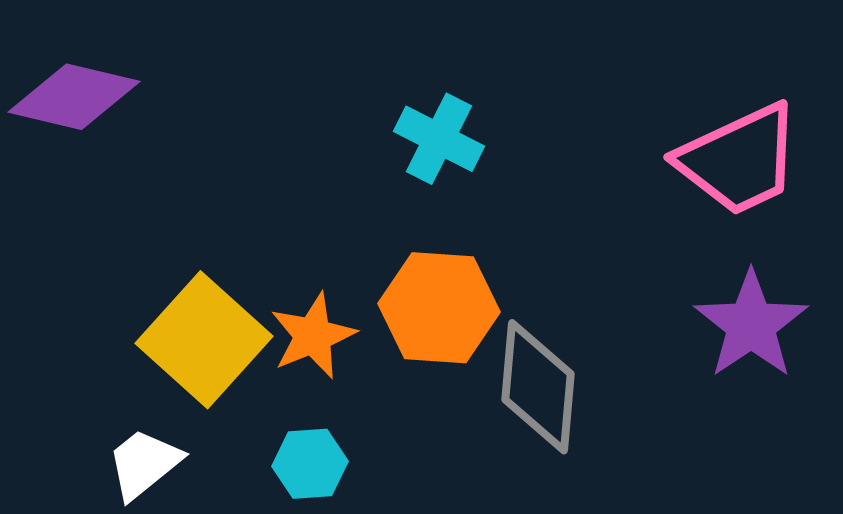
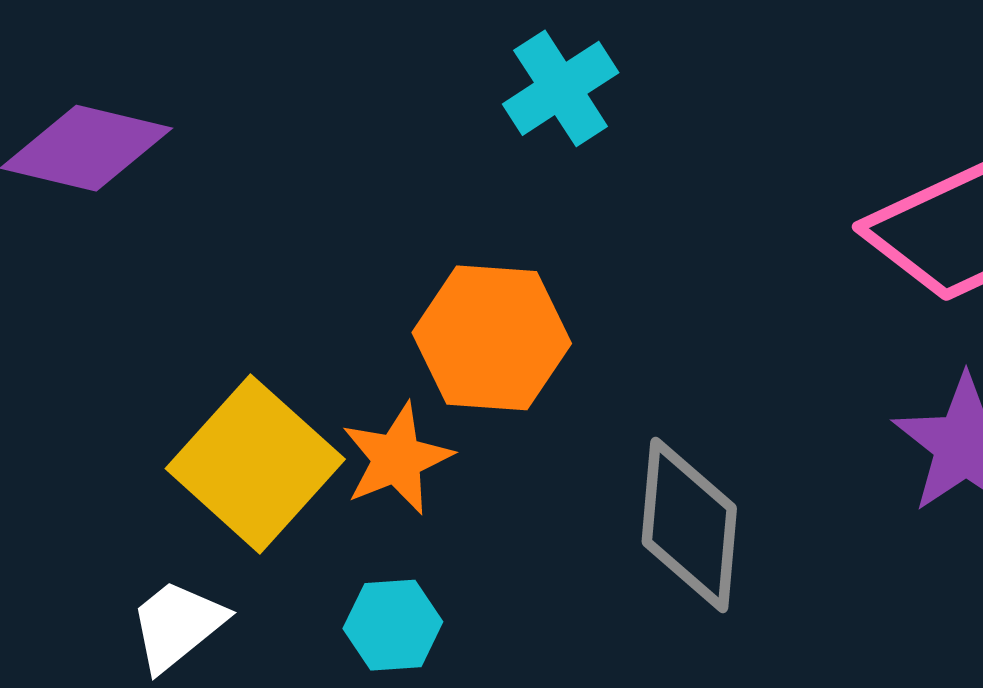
cyan cross: (439, 139) -> (561, 88), moved, turned 30
orange hexagon: (439, 308) -> (492, 338), moved

